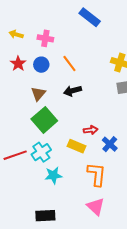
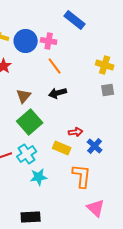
pink cross: (45, 38) -> (49, 41), moved
blue circle: (41, 65) -> (26, 41), moved, size x1.5
pink triangle: (96, 207) -> (96, 208), moved

